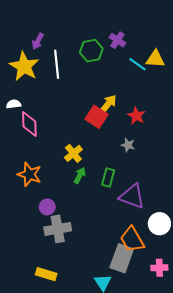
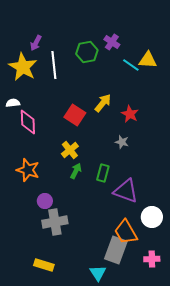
red square: (97, 117) -> (75, 115), moved

